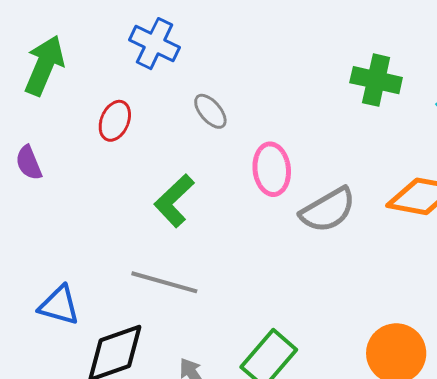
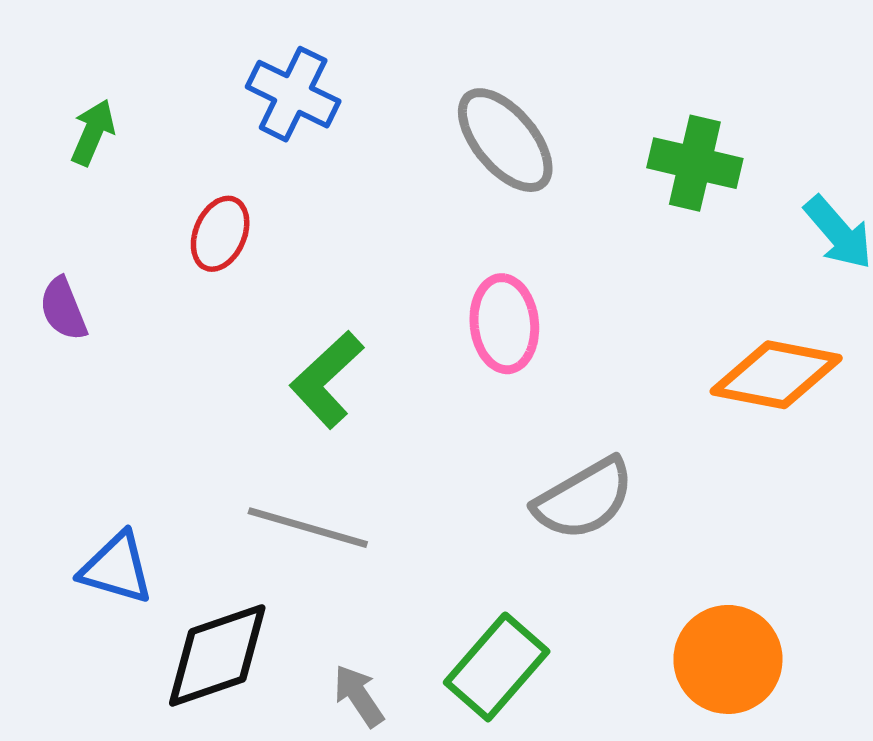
green arrow: (44, 65) -> (93, 132), size x0.6
gray ellipse: (210, 111) -> (505, 140), moved, size x1.6
gray semicircle: (328, 210) -> (584, 499), moved

